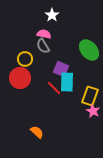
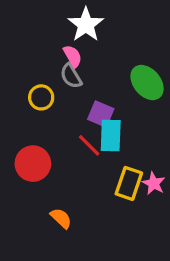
white star: (52, 15) -> (86, 25), size x1.5
pink semicircle: (44, 34) -> (73, 56), turned 48
red circle: (20, 78) -> (33, 164), moved
yellow rectangle: (90, 96) -> (129, 183), moved

